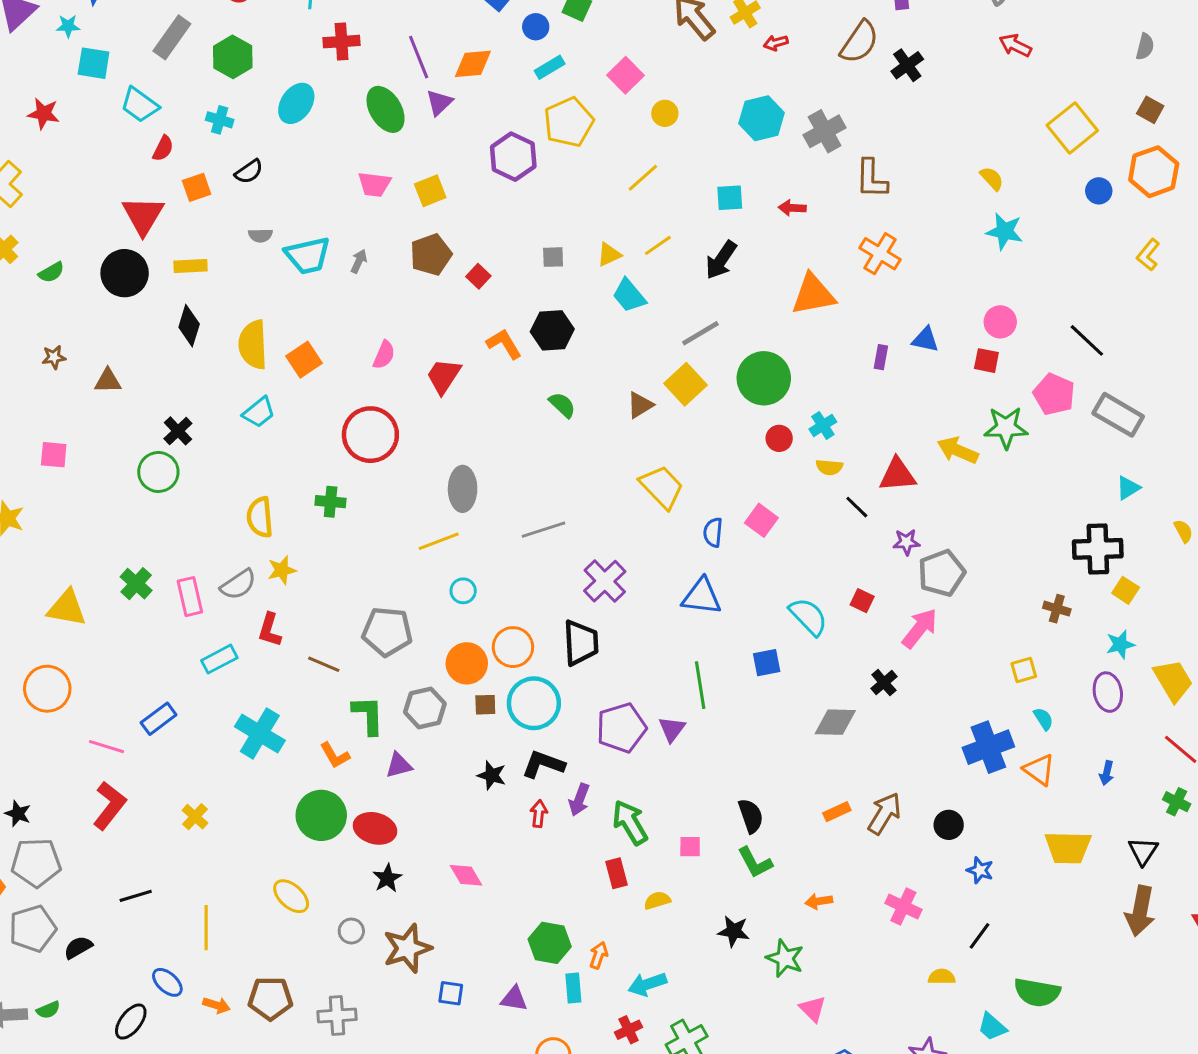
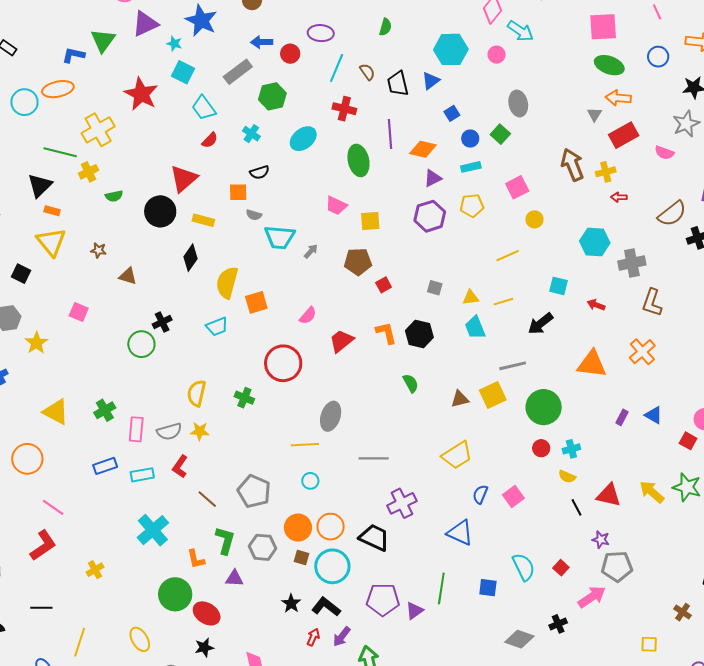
purple triangle: (439, 103) -> (433, 178), moved
red star: (44, 114) -> (141, 94), size x1.6
yellow pentagon: (569, 122) -> (472, 206), size x0.7
orange square: (197, 187) -> (238, 192), moved
yellow trapezoid: (662, 487) -> (457, 455), turned 84
black trapezoid: (581, 643) -> (374, 537), turned -80
blue rectangle: (159, 719) -> (105, 466), moved

